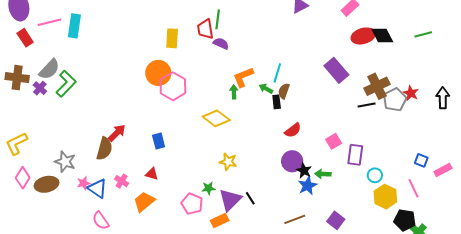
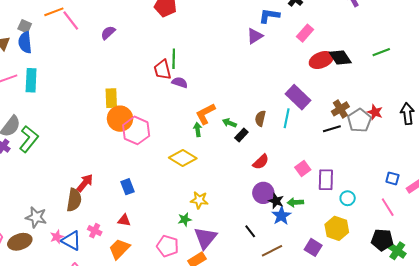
yellow rectangle: (172, 38) -> (111, 98), moved
cyan line: (277, 73) -> (287, 118), moved
brown cross: (377, 86) -> (340, 109), size x0.7
brown semicircle: (284, 91) -> (260, 118), moved
black rectangle: (277, 102) -> (241, 135), turned 56
green star: (208, 188) -> (185, 219), moved
yellow hexagon: (385, 197) -> (337, 228), moved
black line: (250, 198) -> (250, 231), moved

